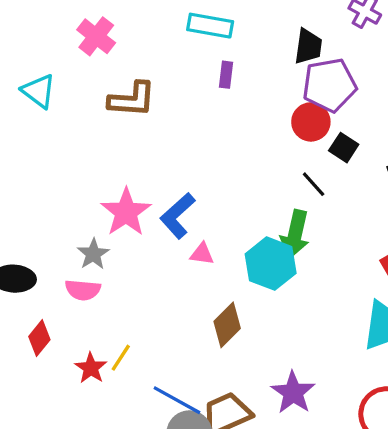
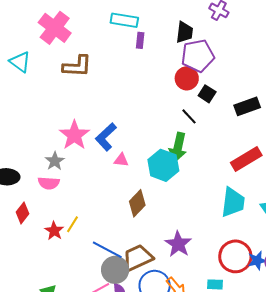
pink cross: (96, 36) -> (55, 28), size x1.4
purple rectangle: (226, 75) -> (140, 40), moved

